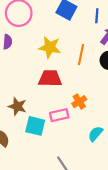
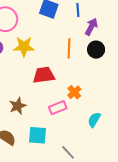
yellow star: (50, 47) -> (24, 47), moved
brown star: (17, 106) -> (18, 106), turned -30
cyan square: (35, 126) -> (38, 135), moved

